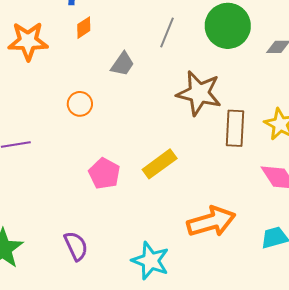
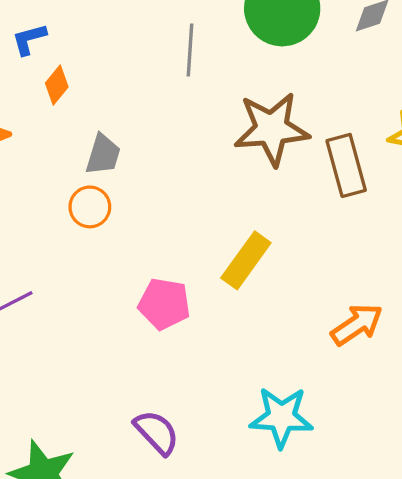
gray trapezoid: (123, 64) -> (103, 155), moved
orange arrow: (211, 222) -> (357, 325), size x0.7

